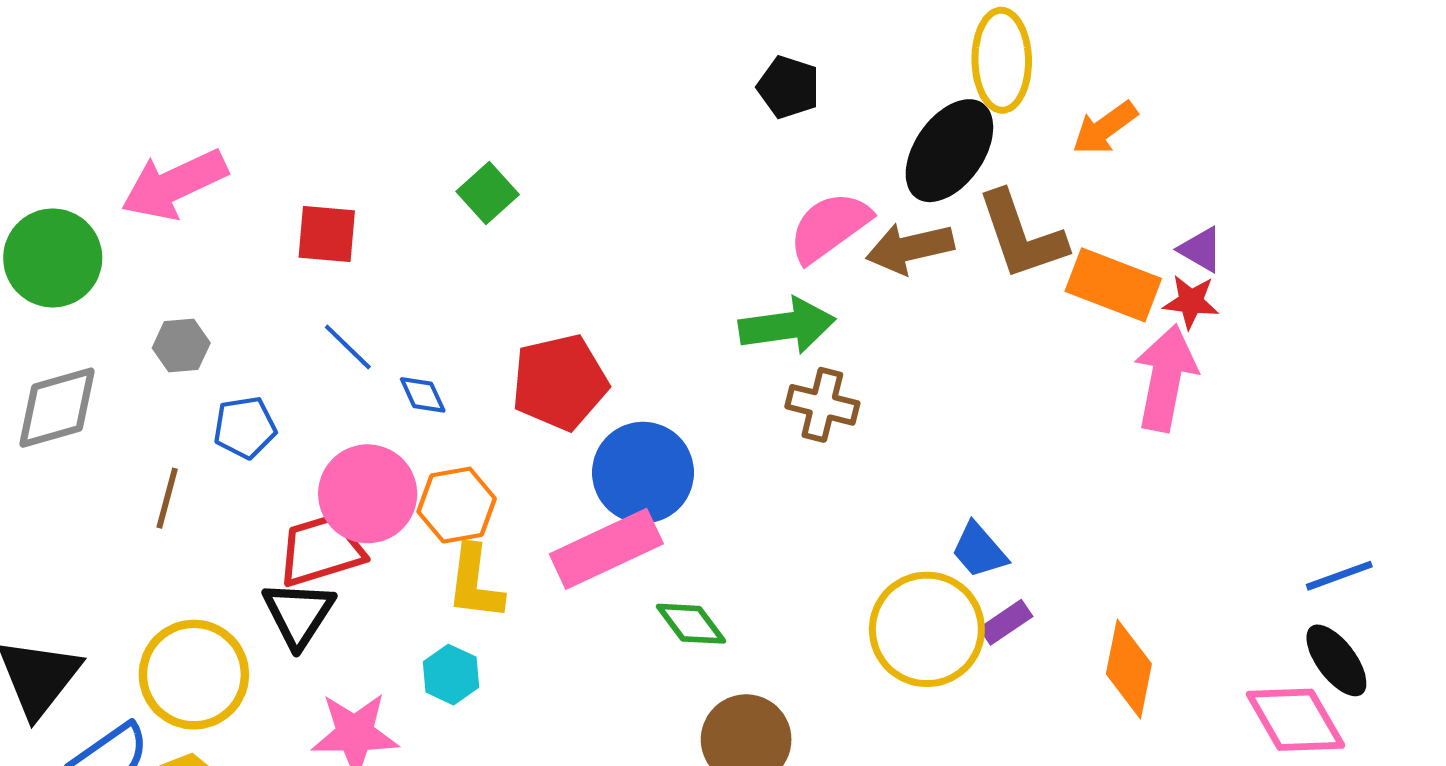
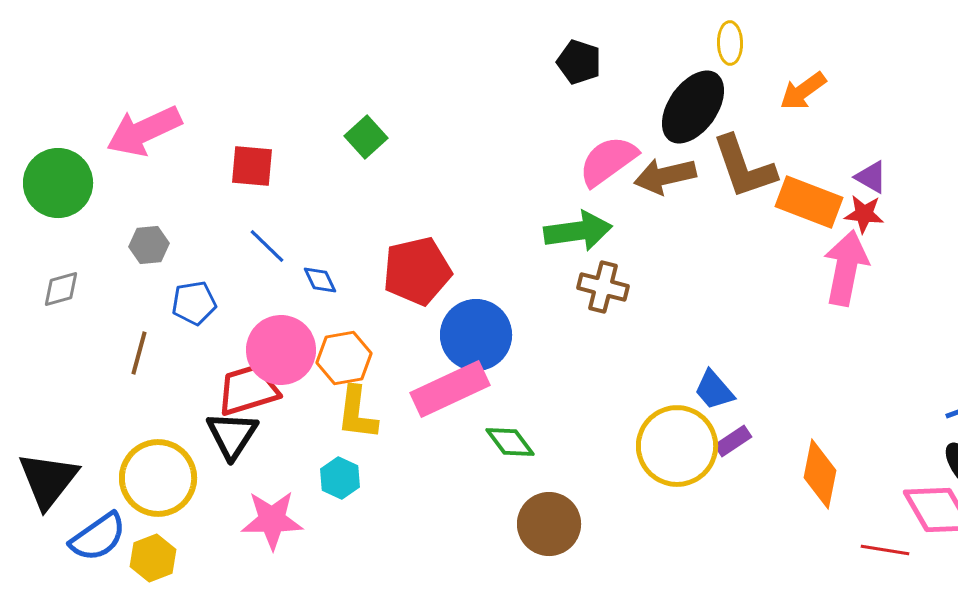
yellow ellipse: (1002, 60) -> (730, 43), size x0.6
gray diamond: (57, 408) -> (61, 289), size x0.6

